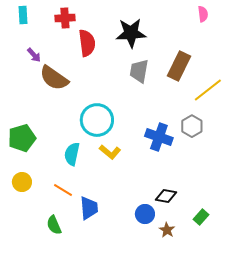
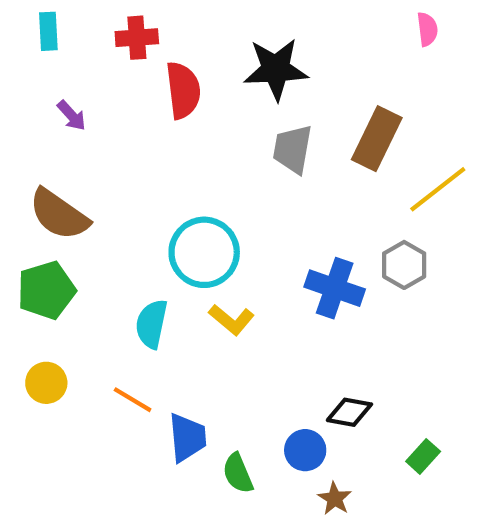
brown semicircle: (54, 78) -> (59, 214), moved
green semicircle: (54, 225) -> (238, 473), moved
brown star: (167, 230) -> (335, 499), moved

